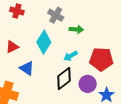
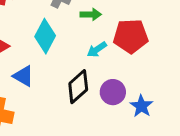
cyan arrow: (70, 56) -> (97, 49), moved
red pentagon: (101, 59) -> (131, 36), moved

